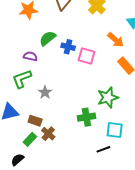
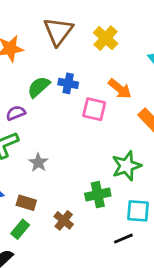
orange arrow: (116, 40) -> (120, 89), moved
blue cross: (68, 47) -> (68, 83), moved
purple semicircle: (30, 56) -> (16, 113), turned -32
brown cross: (48, 134) -> (64, 220), moved

